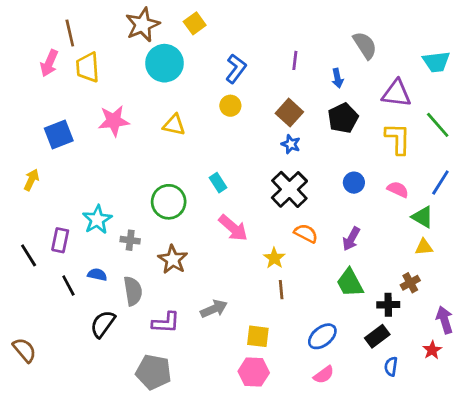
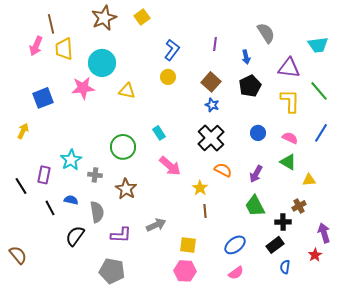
cyan circle: (164, 63) -> (102, 63), moved
green triangle: (423, 217) -> (288, 162), moved

